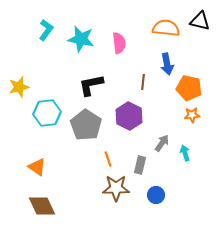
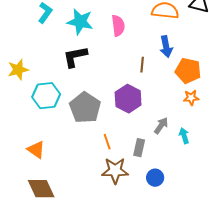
black L-shape: (91, 85) -> (75, 57), moved

